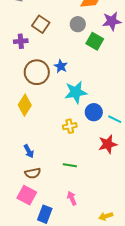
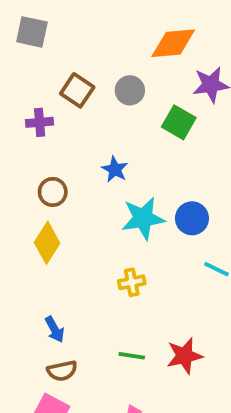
gray circle: (78, 24) -> (130, 90), moved
brown circle: (37, 72) -> (53, 192), moved, size x0.6
blue circle: (94, 112) -> (192, 218), moved
red star: (108, 144) -> (184, 356), moved

